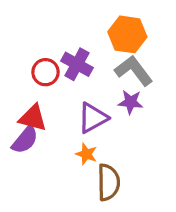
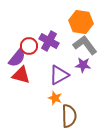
purple semicircle: (25, 140) -> (17, 58), moved

